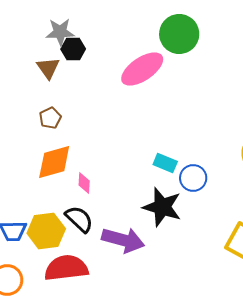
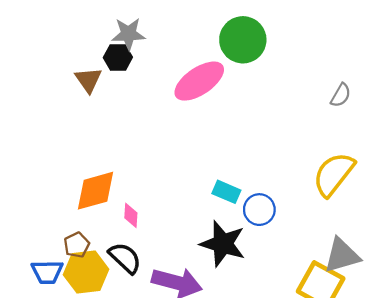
gray star: (60, 32) -> (128, 34), moved
brown pentagon: (50, 118) -> (77, 245), moved

